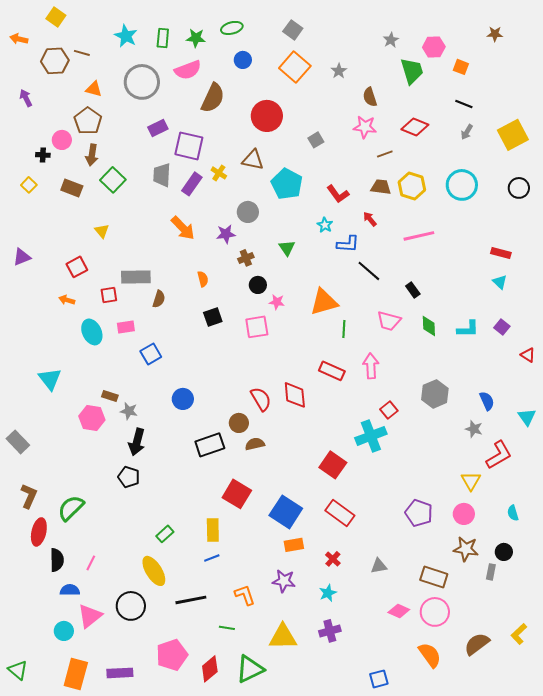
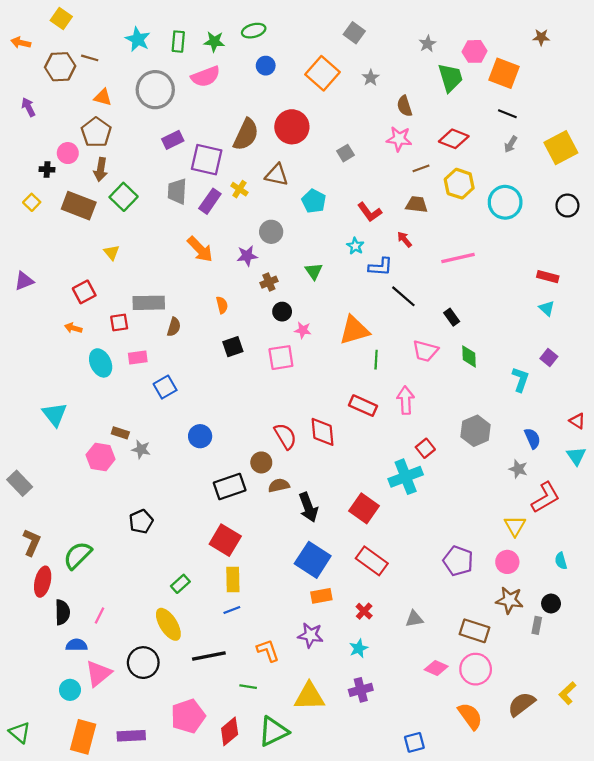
gray square: (293, 30) -> (354, 33), moved
orange square: (461, 67) -> (504, 73), size x1.8
brown semicircle: (213, 98) -> (246, 134), moved
cyan pentagon: (287, 184) -> (314, 201), size x0.7
yellow hexagon: (412, 186) -> (459, 184), moved
brown rectangle: (72, 188) -> (79, 206), size x1.4
cyan L-shape: (468, 329) -> (520, 379), moved, turned -70
red triangle: (528, 355) -> (577, 421), moved
black arrow: (137, 442) -> (308, 507), moved, turned -36
black pentagon: (129, 477) -> (141, 522), turned 30
red square: (237, 494) -> (225, 540), moved

